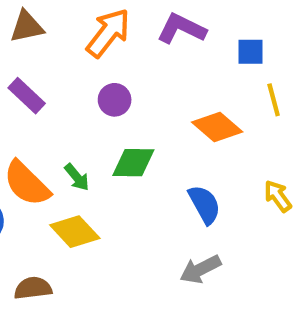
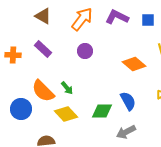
brown triangle: (27, 27) -> (43, 16), turned 42
blue square: (251, 52) -> (148, 20), moved
green diamond: (133, 163) -> (102, 111), moved

